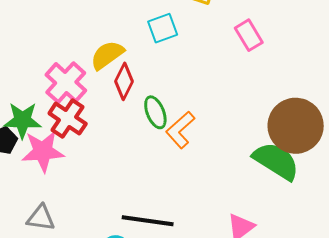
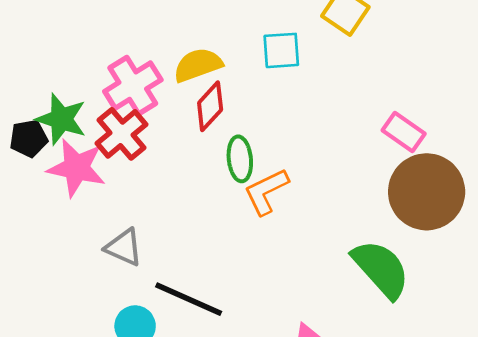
pink rectangle: (249, 35) -> (404, 132), moved, turned -40
brown circle: (296, 126) -> (427, 192), moved
gray triangle: (41, 218) -> (124, 247), moved

